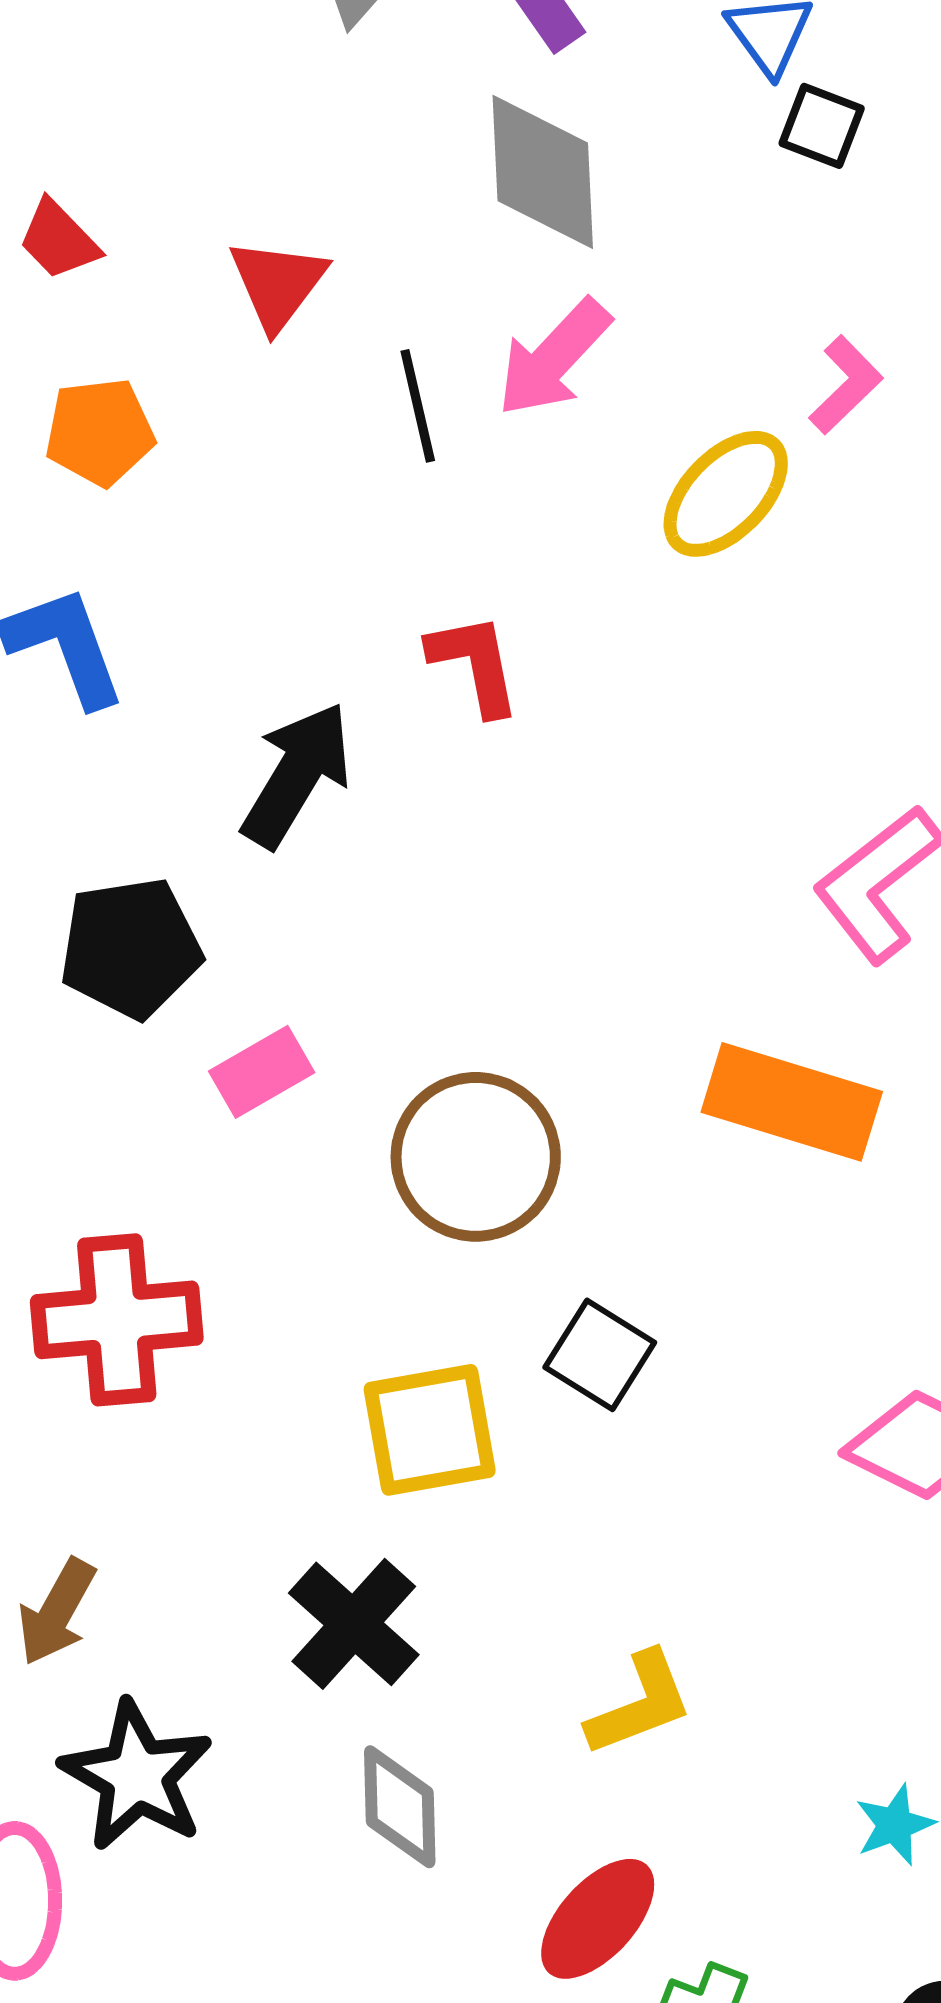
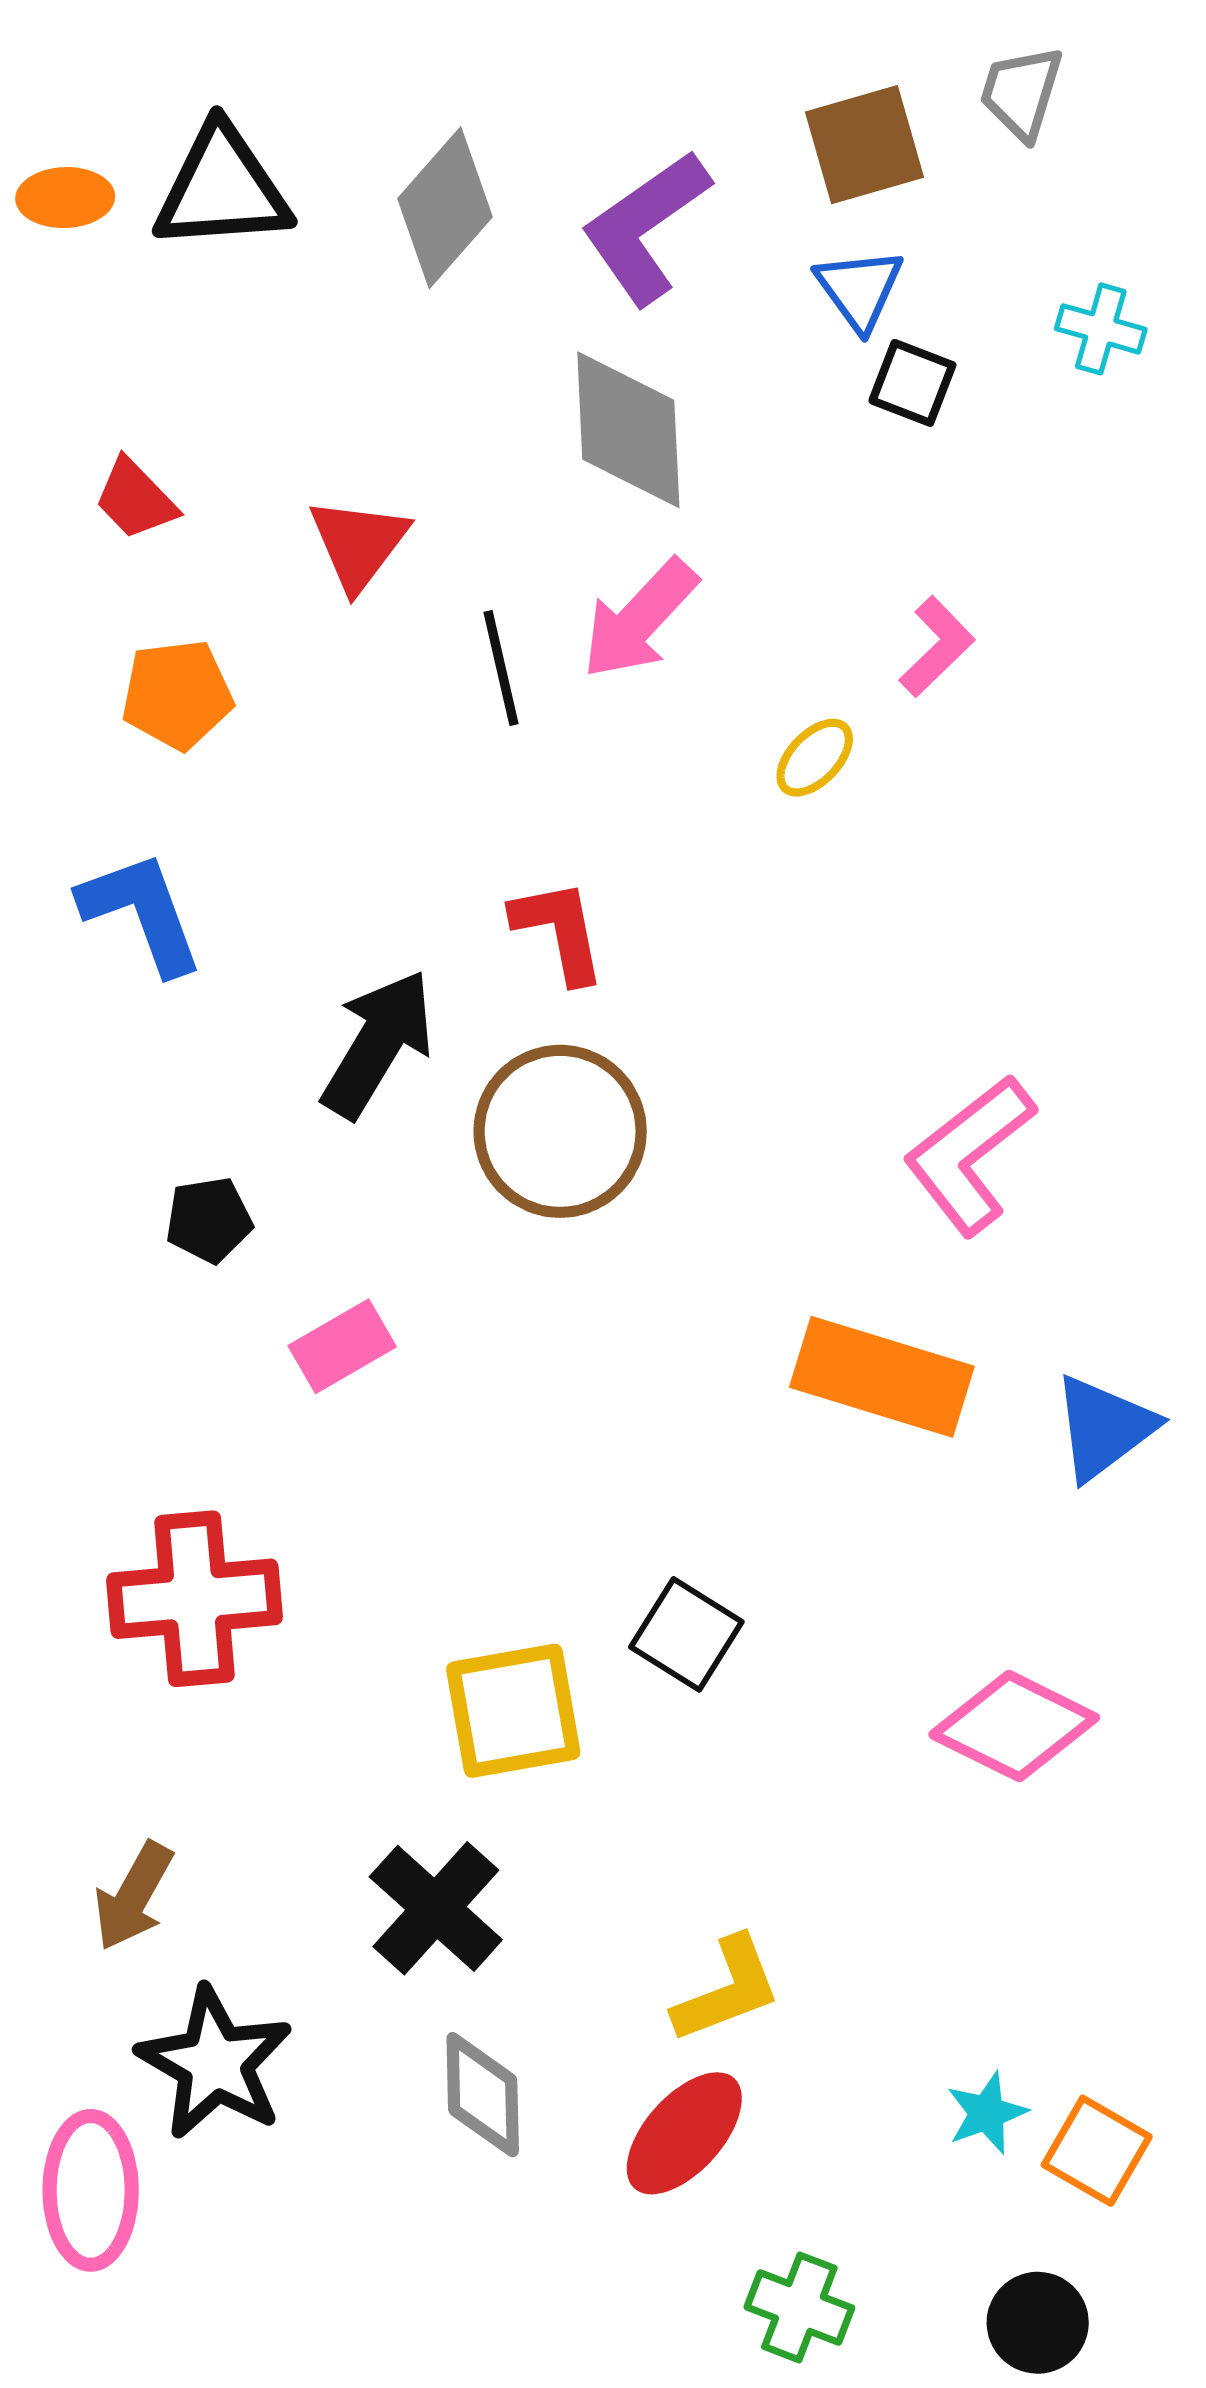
yellow ellipse: (726, 494) -> (815, 758), size x0.6
black pentagon: (131, 948) -> (209, 1220), size x0.6
brown circle: (476, 1157) -> (560, 1131), moved
red ellipse: (598, 1919) -> (684, 2133), moved

